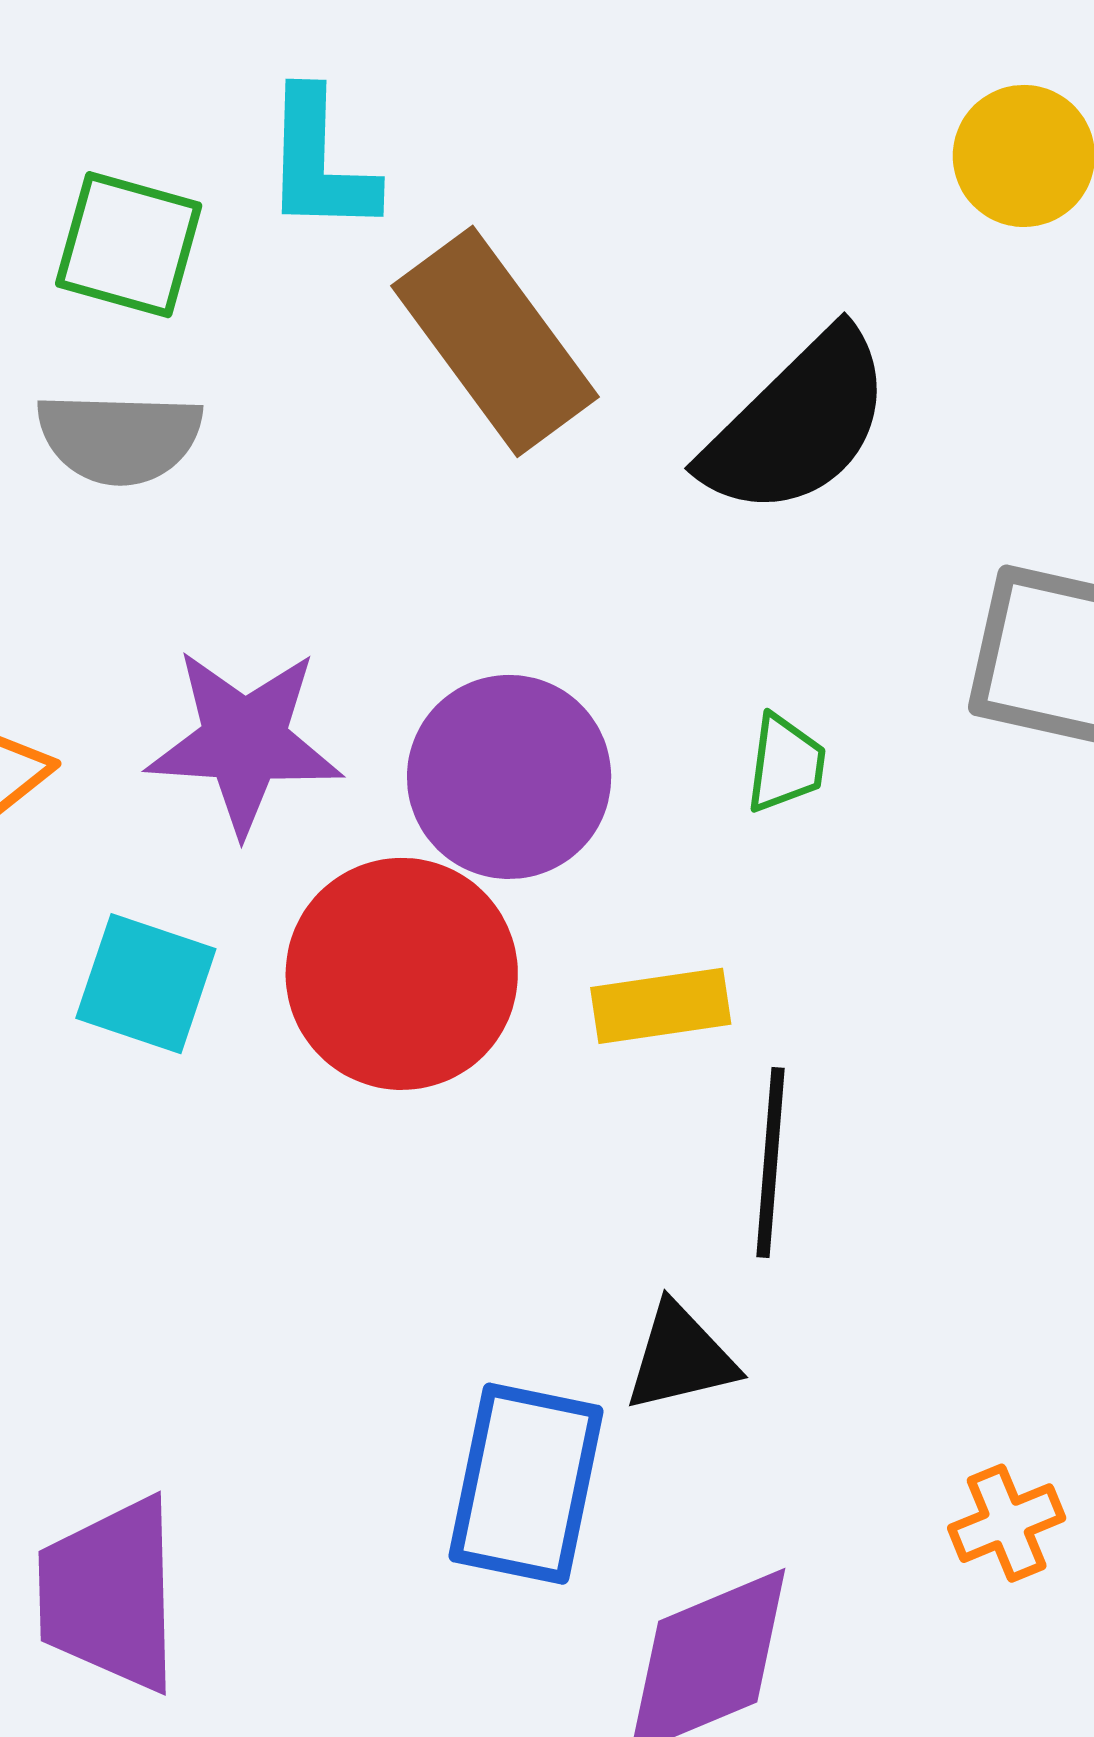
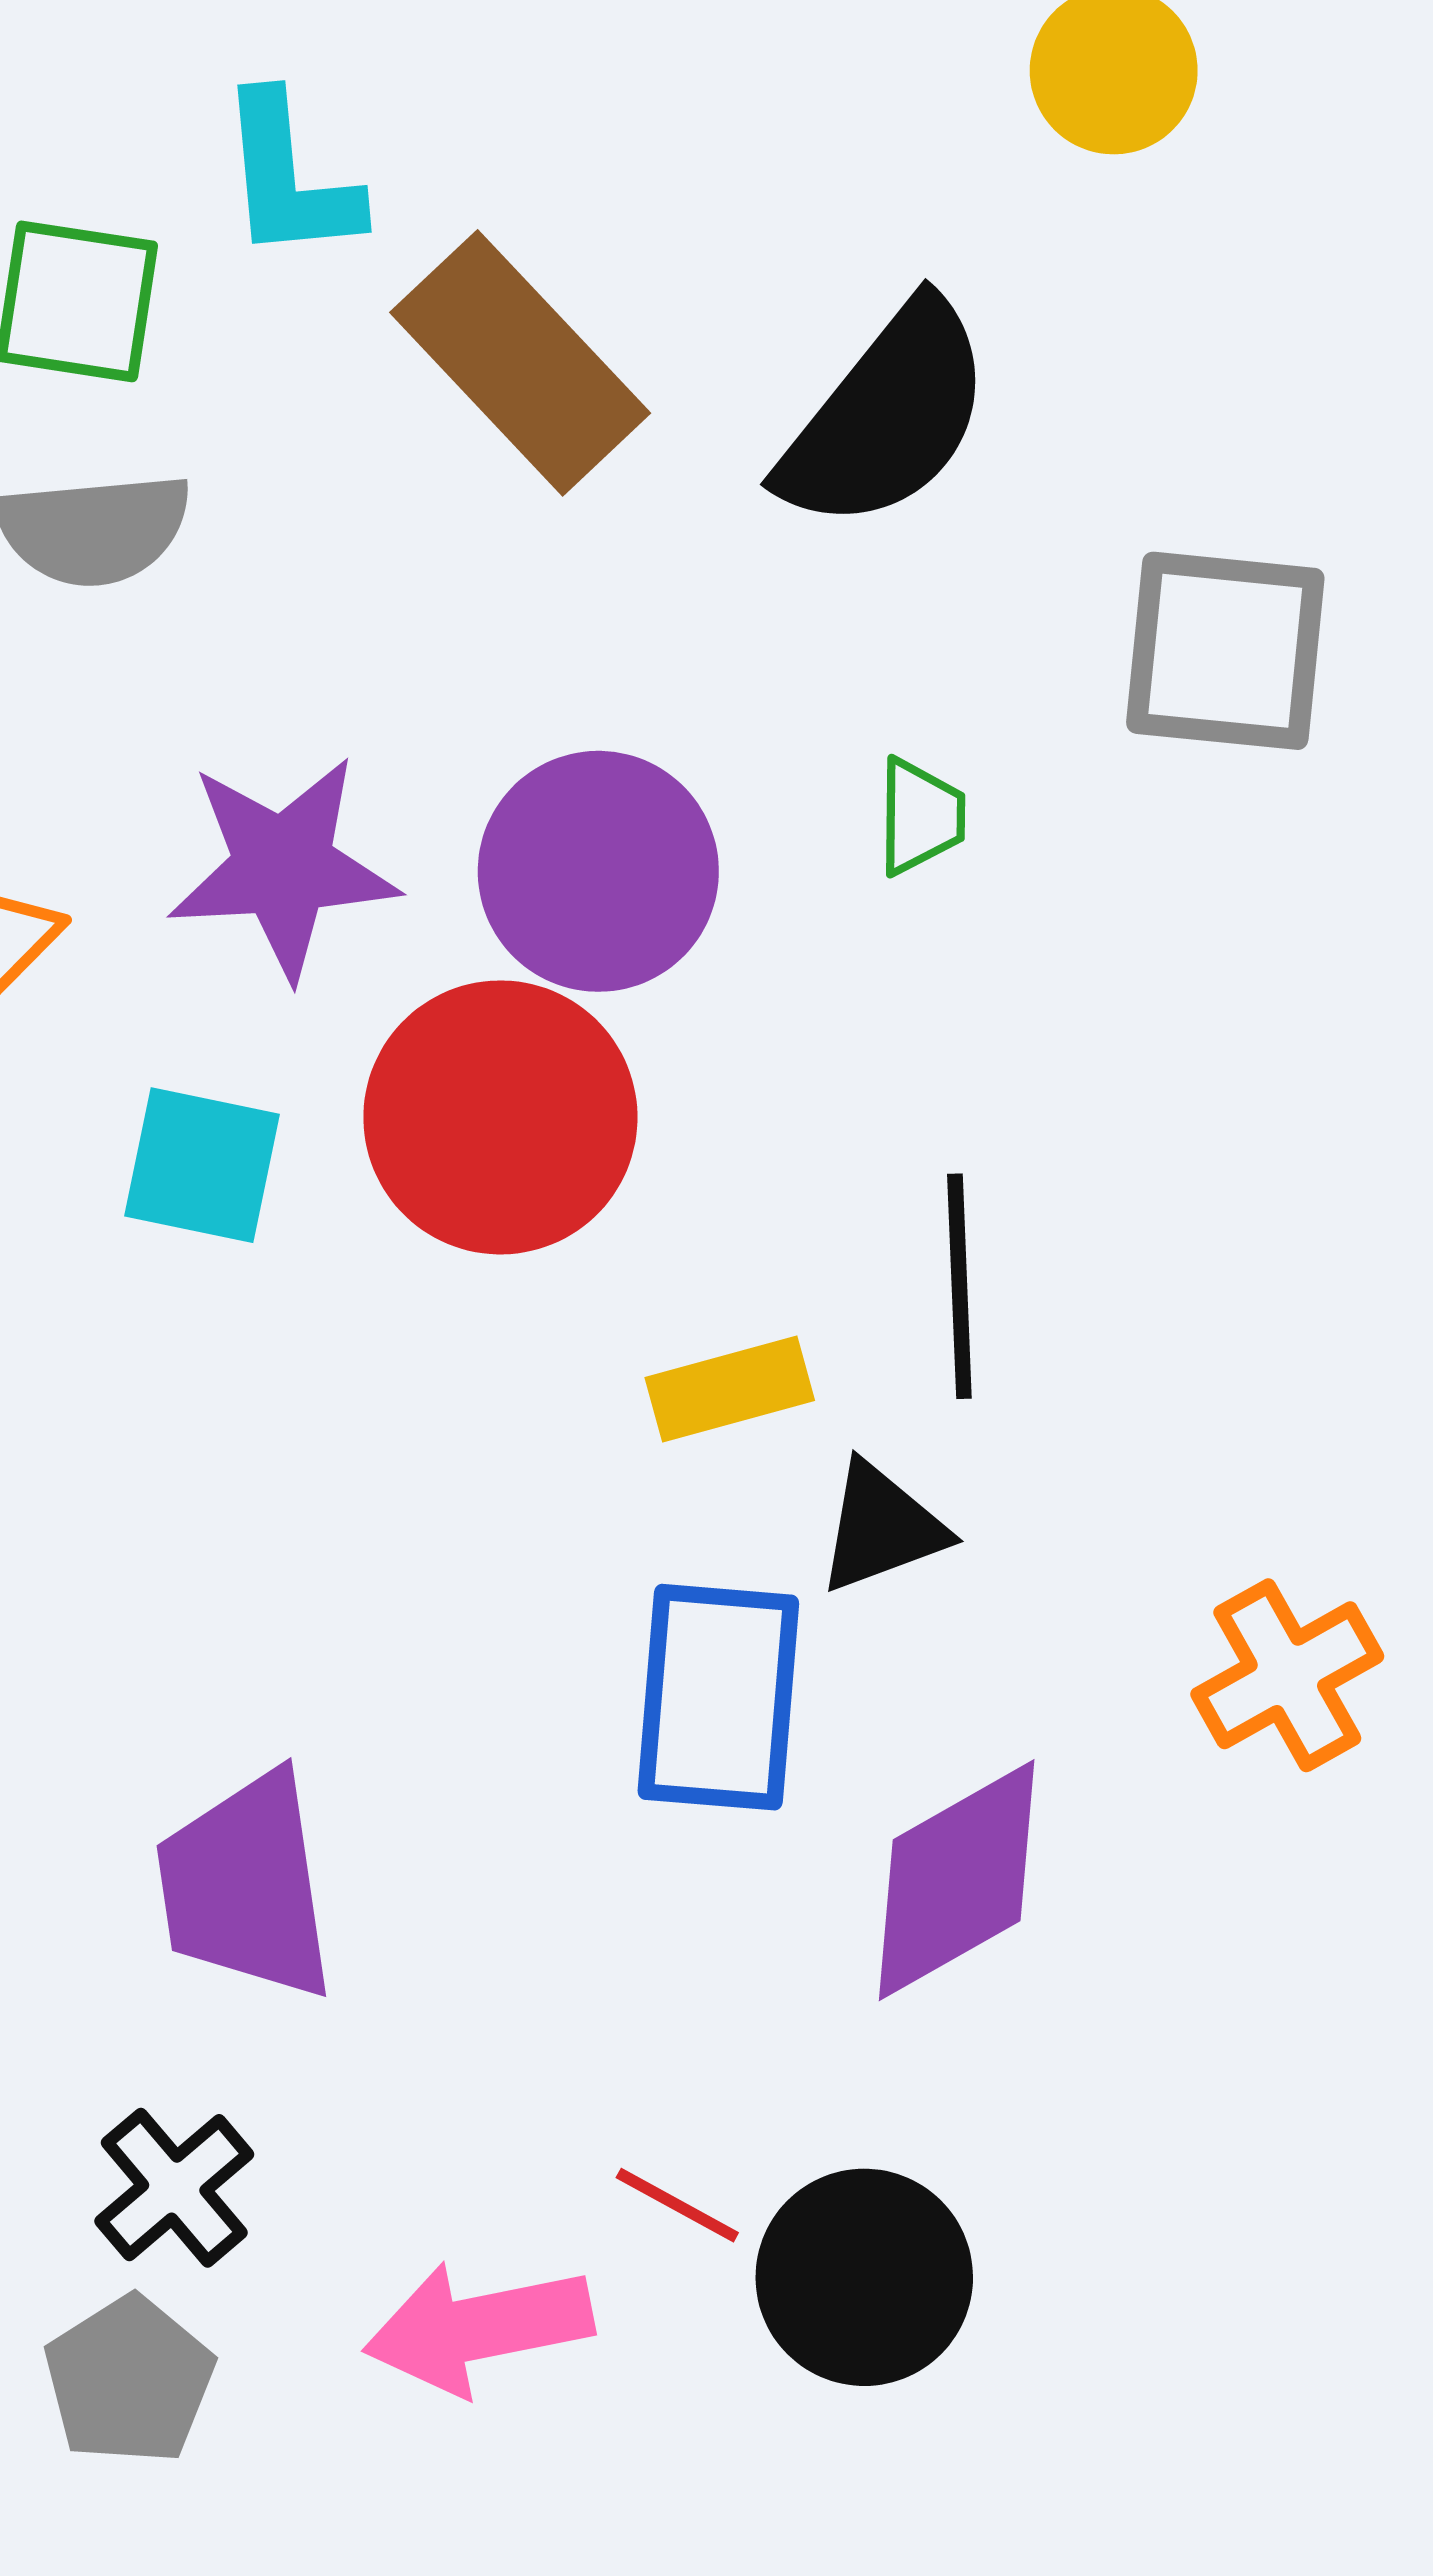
yellow rectangle: (661, 1006) -> (730, 1389), moved
orange cross: (1007, 1523) -> (1287, 1675), size x1.4

